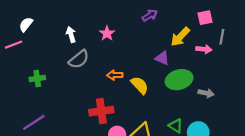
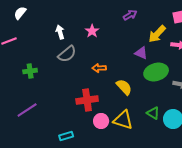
white semicircle: (26, 24) -> (20, 13), moved
yellow semicircle: (140, 85) -> (124, 87), moved

